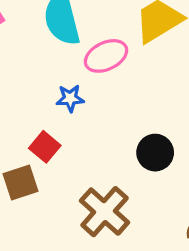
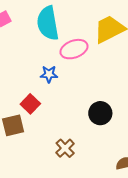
brown cross: (105, 212) -> (65, 148), size x0.6

